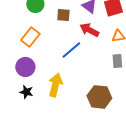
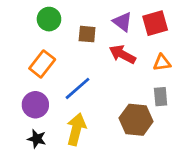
blue line: (71, 50) -> (78, 88), moved
brown hexagon: (99, 97) -> (136, 120), moved

